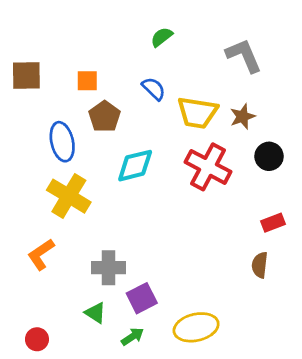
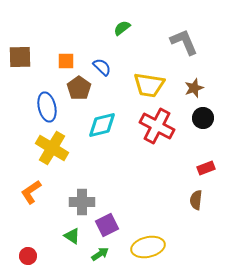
blue semicircle: (154, 89) -> (102, 67), moved
brown star: (242, 117) -> (194, 88), moved

